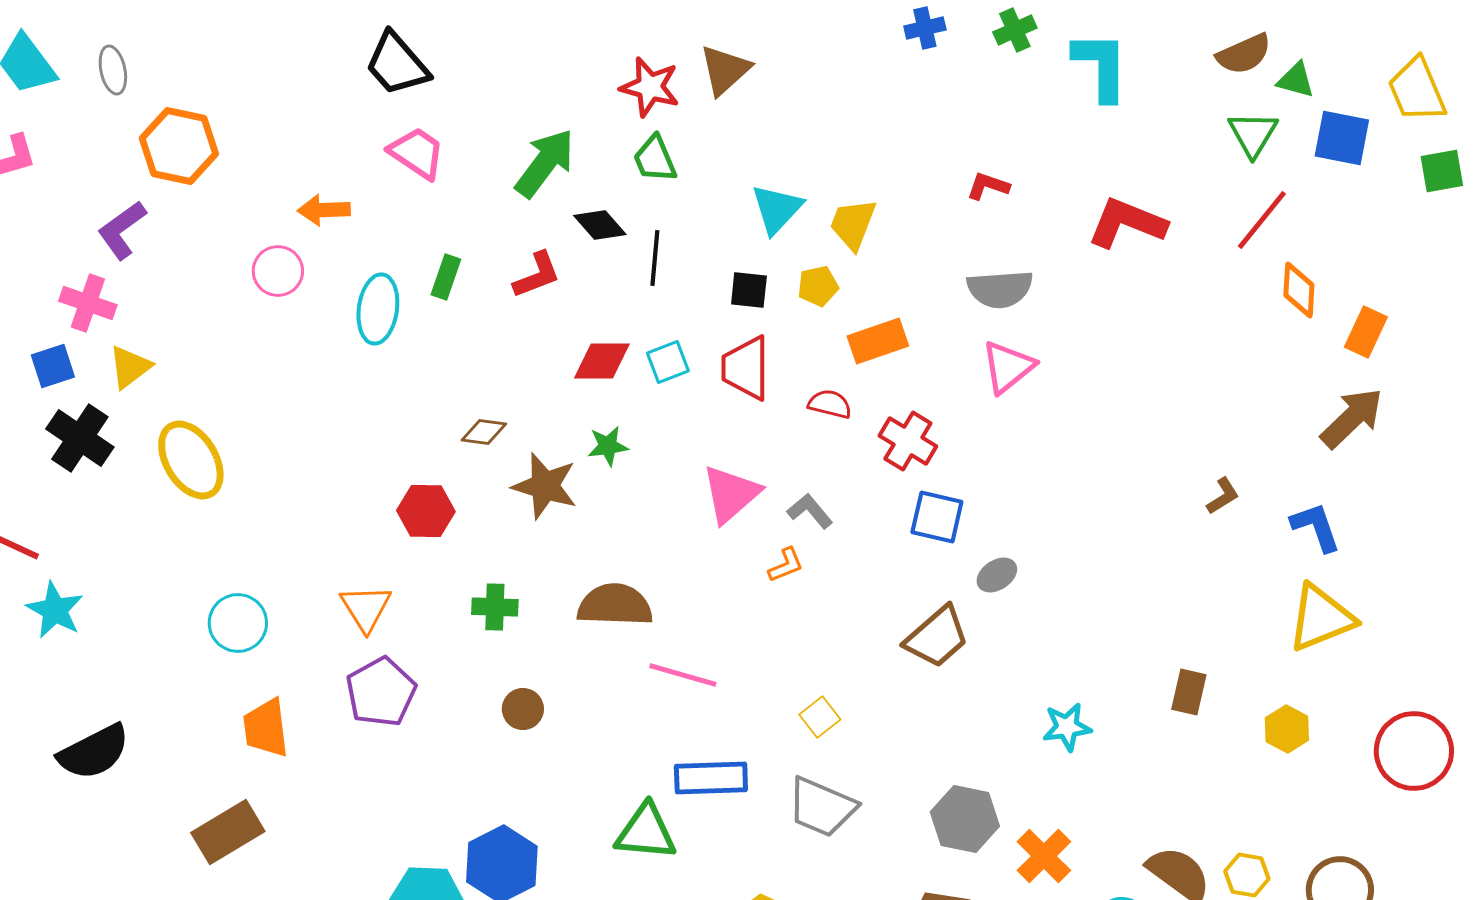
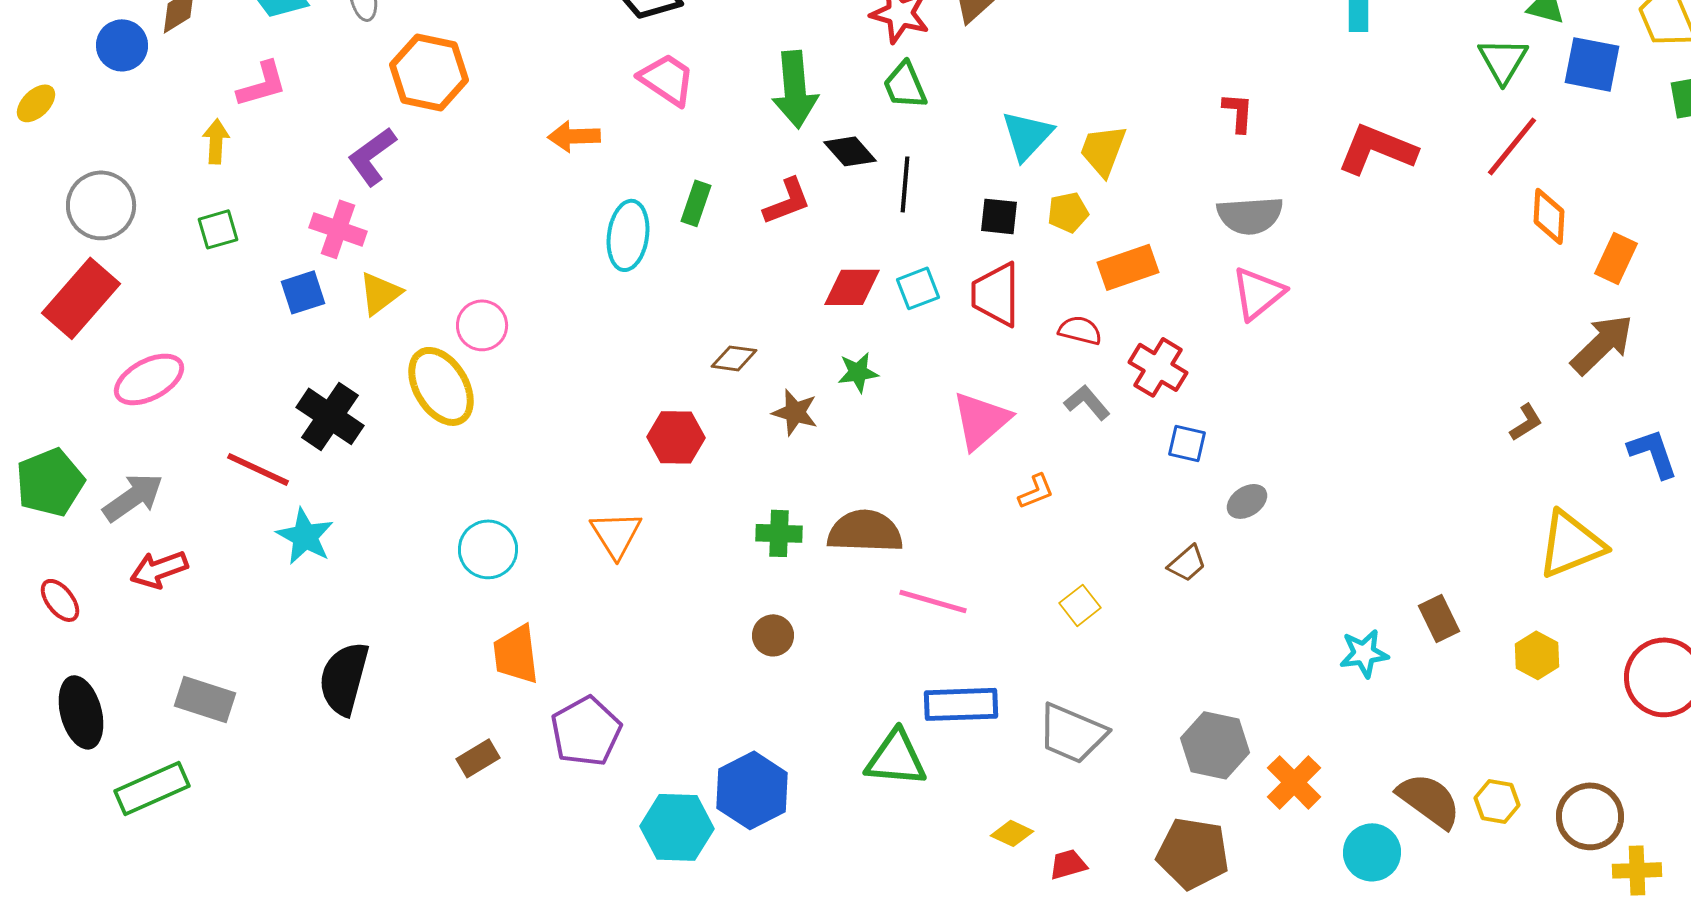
green arrow: (545, 163) -> (795, 89), turned 138
red L-shape: (988, 186) -> (1238, 112), turned 75
pink circle: (278, 271) -> (482, 325), moved
black cross: (80, 438) -> (330, 416), moved
brown star: (545, 486) -> (795, 412), size x0.7
brown L-shape: (1223, 496) -> (1526, 422), moved
gray L-shape: (810, 511) -> (1087, 402), moved
blue square: (937, 517) -> (1187, 443), size x0.7
blue L-shape: (1316, 527) -> (1653, 453), moved
green cross: (495, 607) -> (779, 533), moved
brown trapezoid: (937, 637) -> (1187, 563), size x0.6
purple pentagon: (381, 692) -> (586, 731), moved
brown rectangle: (1189, 692) -> (1439, 618), turned -39
yellow square: (820, 717) -> (1080, 605), moved
cyan star: (1067, 727) -> (1364, 653), moved
black semicircle: (94, 752) -> (344, 678), turned 132
brown rectangle: (228, 832) -> (478, 758), size x0.6

